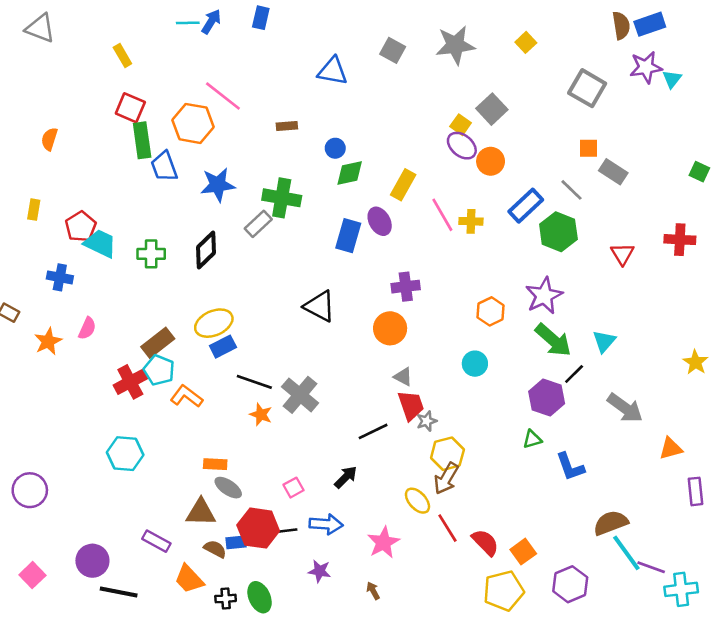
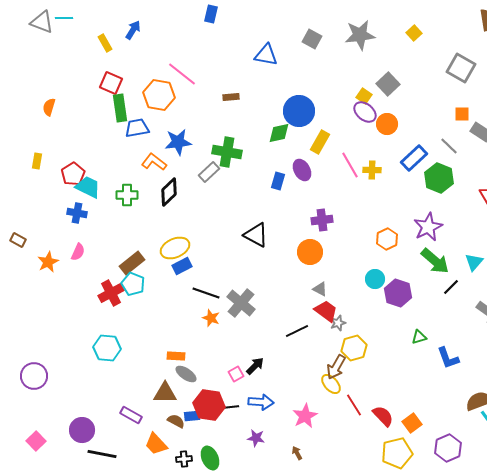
blue arrow: (211, 22) -> (133, 30), moved
cyan line: (188, 23) -> (64, 18), moved
blue circle: (335, 148) -> (299, 111), moved, size x2.0
blue trapezoid: (164, 166) -> (137, 128), turned 100
blue rectangle: (348, 236) -> (278, 181), size x0.7
blue cross: (60, 277) -> (77, 213), moved
orange L-shape: (186, 396) -> (154, 162), moved
purple hexagon: (547, 398) -> (398, 293), moved
red trapezoid: (411, 405) -> (326, 311), turned -35
black arrow: (346, 477) -> (255, 366), moved
brown arrow: (446, 478) -> (336, 367), moved

